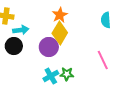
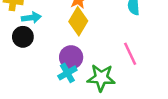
purple circle: (49, 47) -> (71, 57), moved
green star: (67, 74) -> (101, 78), moved, size x1.6

